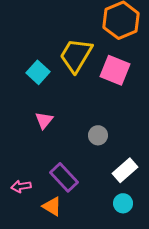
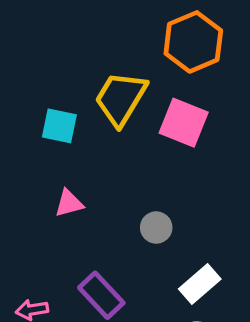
cyan square: (38, 72) -> (59, 126), turned -30
pink triangle: (44, 120) -> (69, 203), turned 36

